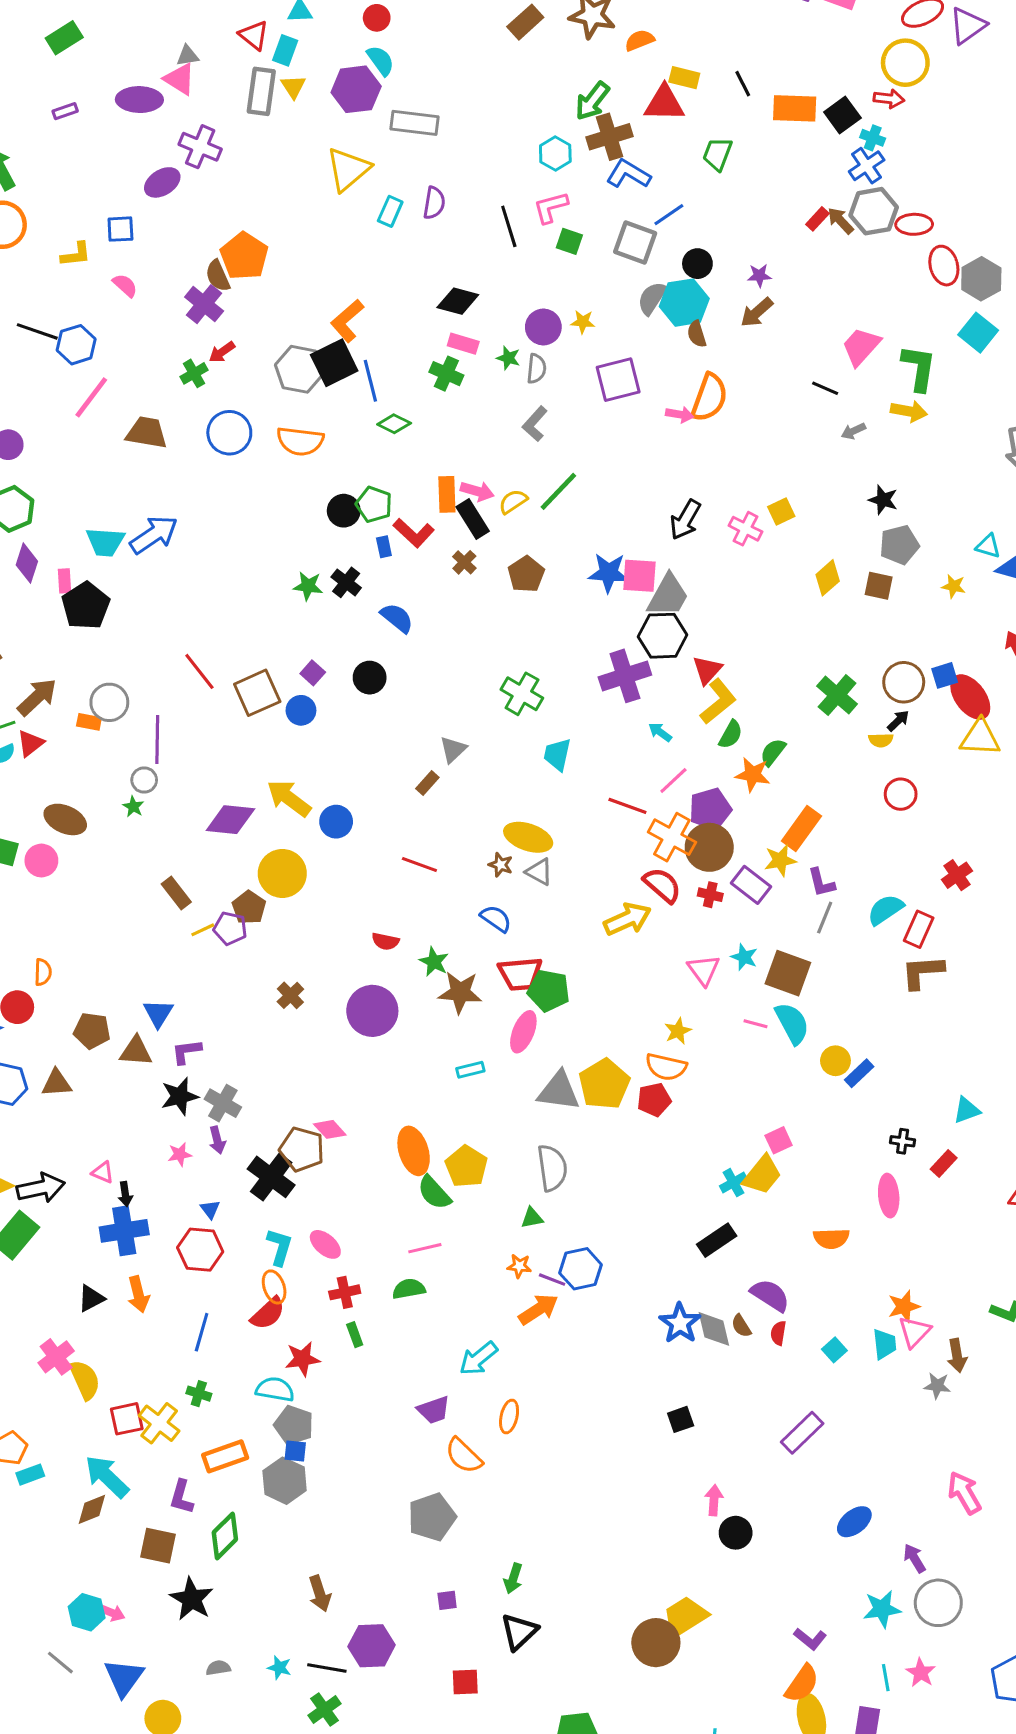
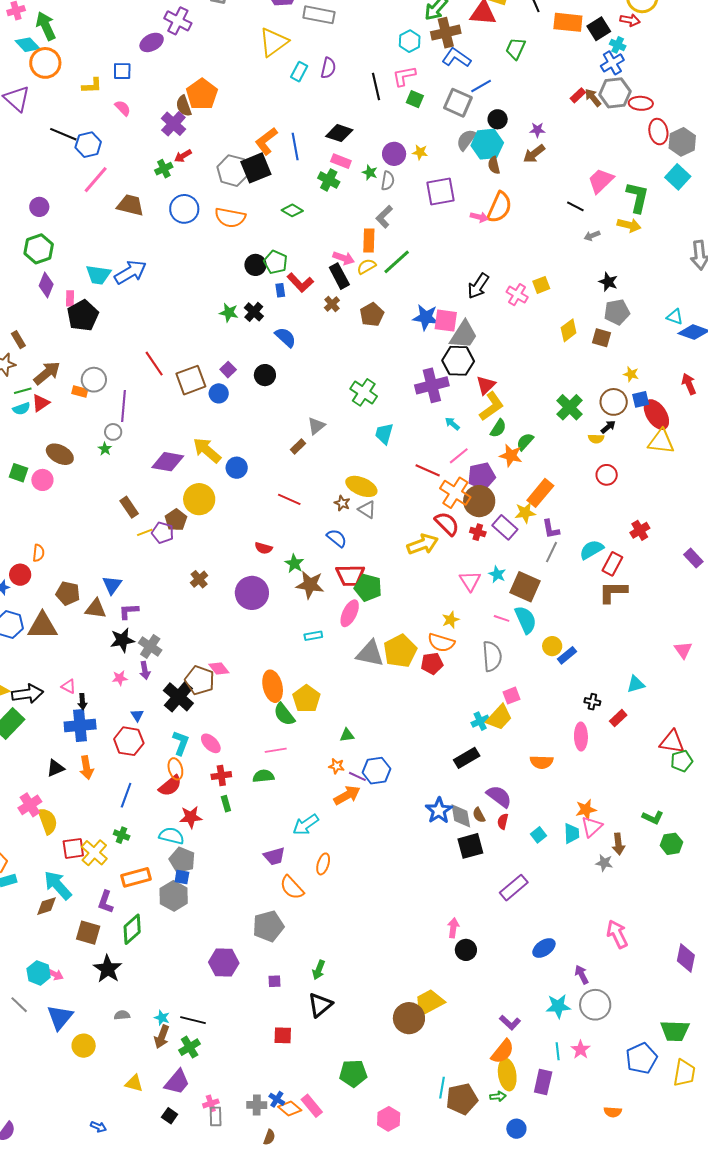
blue line: (370, 381) -> (295, 146), moved
orange rectangle: (447, 494) -> (369, 241), moved
yellow star: (954, 586) -> (631, 374), moved
brown triangle: (57, 1083) -> (42, 626), size x1.5
gray semicircle: (552, 1168) -> (492, 656), moved
black square: (681, 1419) -> (470, 846), moved, size x1.5
brown arrow: (320, 1593) -> (162, 1037), moved, turned 35
purple hexagon: (372, 1646) -> (224, 963), moved

